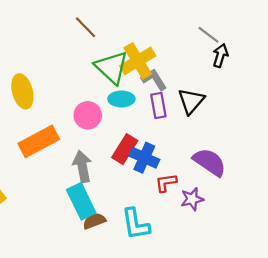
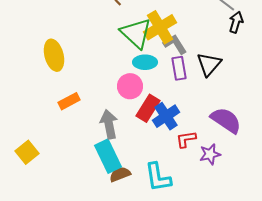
pink circle: (88, 115) -> (130, 86), moved
orange rectangle: (39, 141) -> (69, 101), size x0.6
blue cross: (144, 158) -> (166, 116), turned 32

